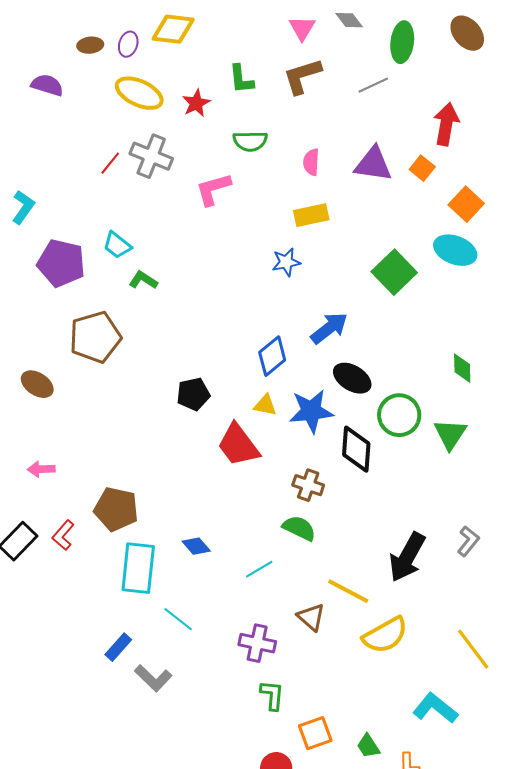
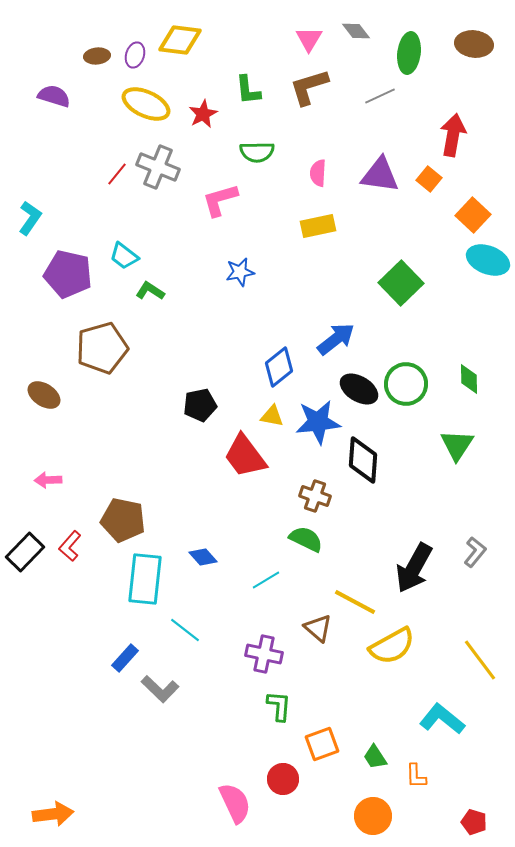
brown ellipse: (467, 33) -> (474, 44), turned -42
cyan ellipse: (455, 250) -> (488, 260), moved
blue star: (286, 262) -> (240, 272), moved
green circle: (399, 415) -> (406, 384), moved

